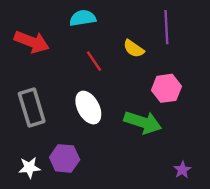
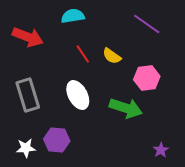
purple line: (166, 27) -> (147, 24), turned -52
yellow semicircle: (134, 49) -> (112, 56), moved

